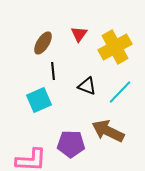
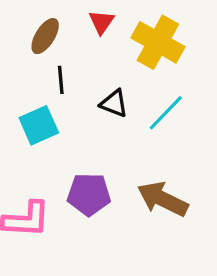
yellow cross: (115, 47) -> (158, 42), turned -32
brown arrow: (108, 131) -> (163, 199), moved

